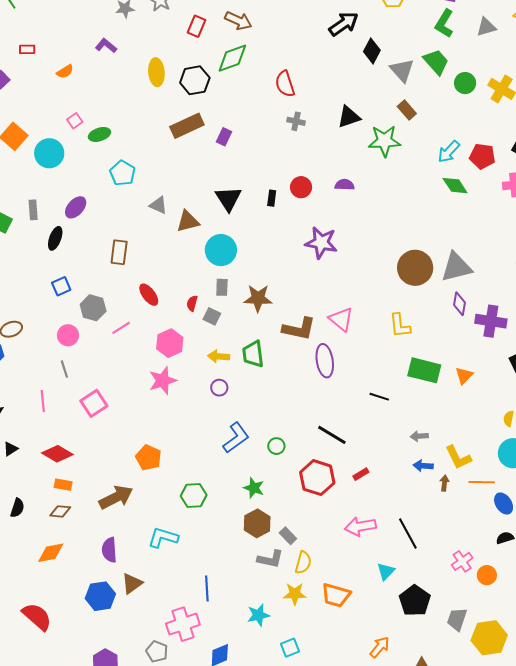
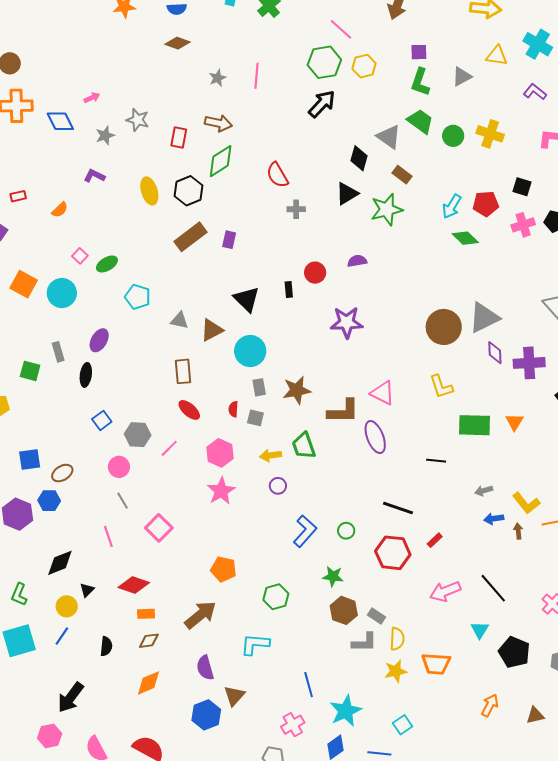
black diamond: (372, 51) -> (359, 158), moved
brown rectangle: (119, 252) -> (183, 371), moved
cyan star: (258, 615) -> (346, 711), moved, size x1.4
pink cross: (183, 624) -> (293, 725), size x0.7

